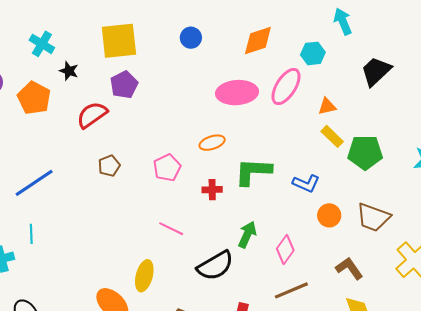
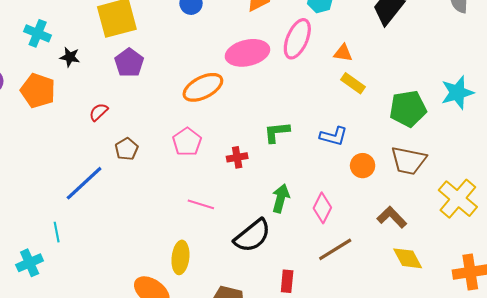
orange triangle: (327, 106) -> (343, 53), turned 30
red semicircle: (92, 115) -> (99, 112), moved, size x0.6
orange ellipse: (212, 143) -> (203, 87), moved, size x1.5
green pentagon: (365, 152) -> (408, 109), moved
green L-shape: (253, 172) -> (277, 132), size x0.7
blue line: (34, 183) -> (84, 183), moved

